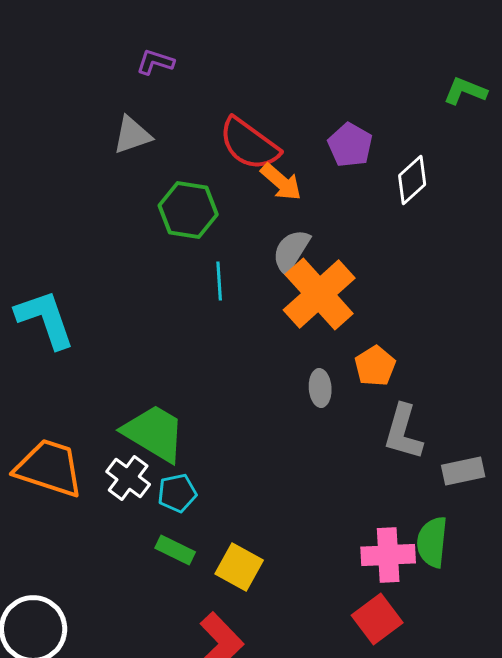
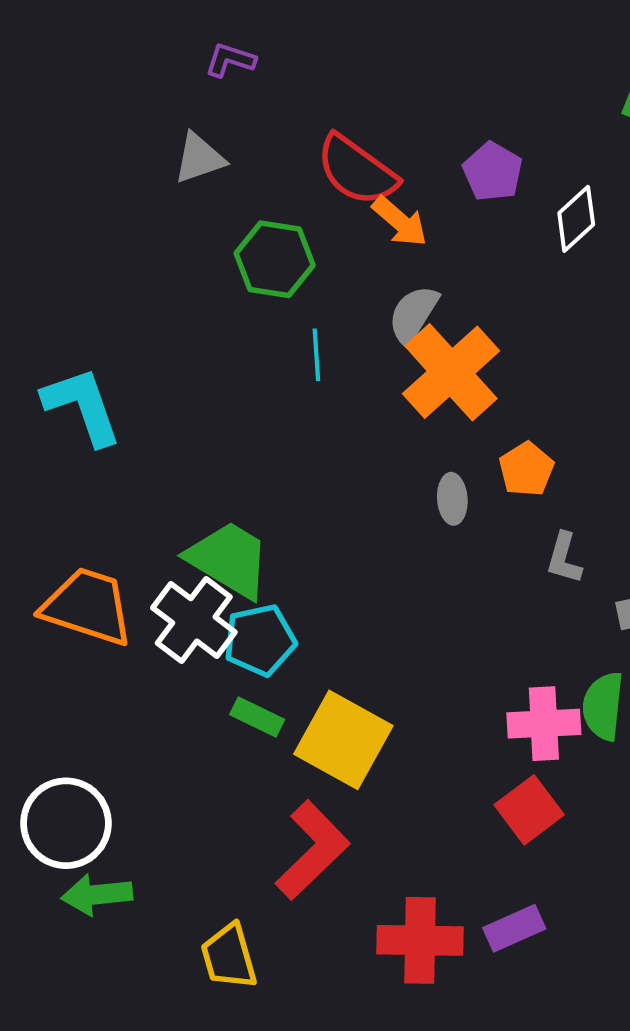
gray L-shape: (403, 432) -> (564, 558), size x0.7
white cross: (128, 478) -> (194, 620), size x1.4
cyan pentagon: (177, 493) -> (260, 640), size x1.4
yellow square: (239, 567) -> (343, 740), size x1.5

